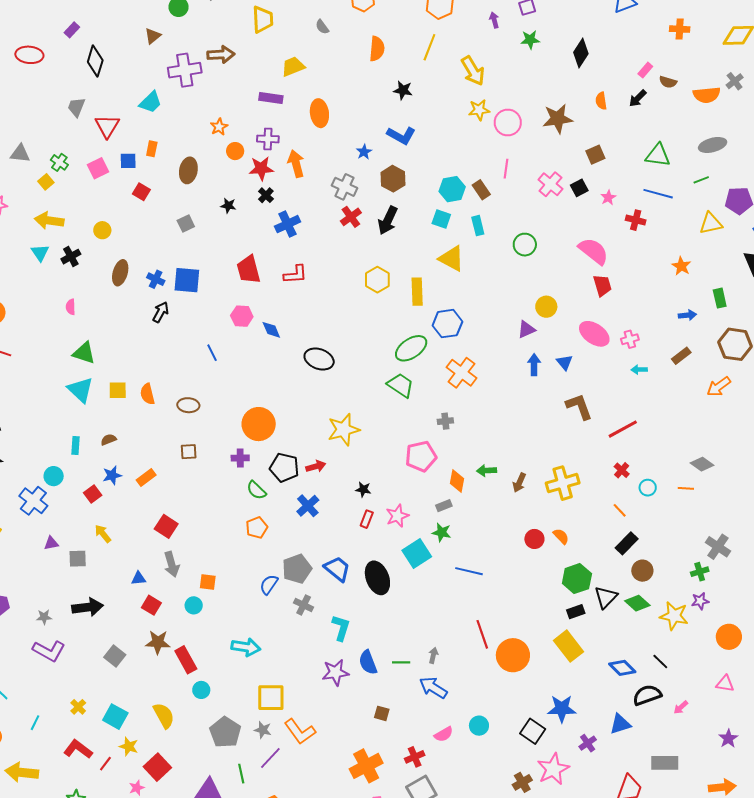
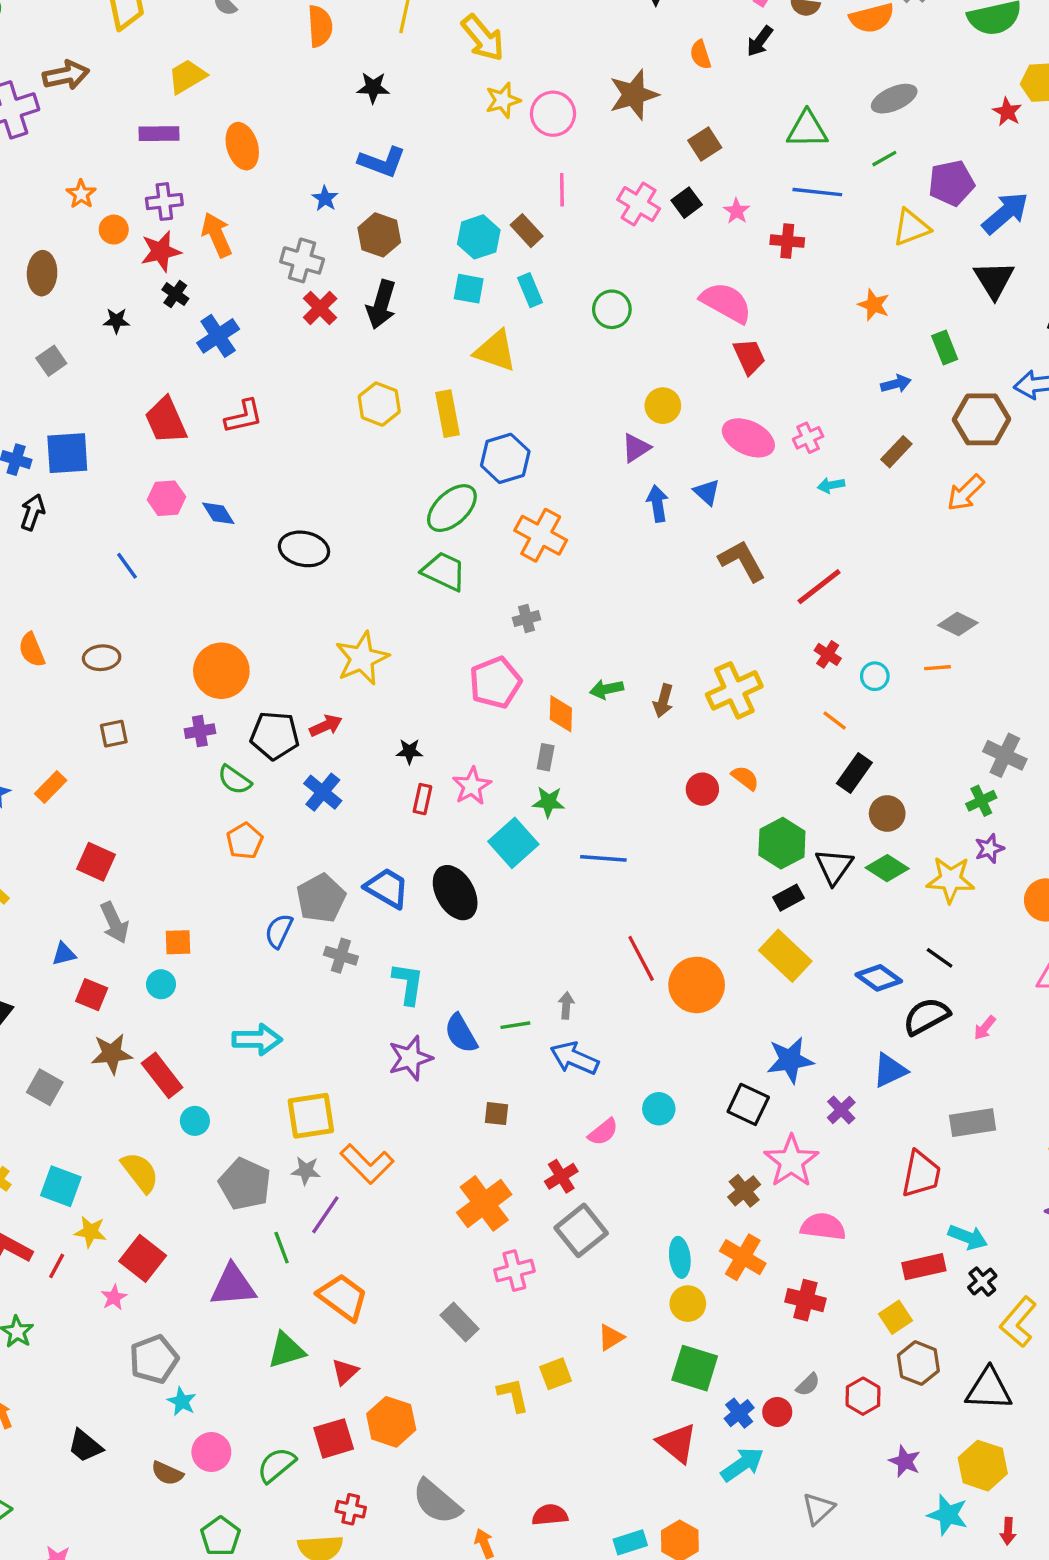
gray rectangle: (444, 506) -> (546, 757), turned -49

